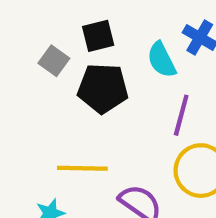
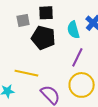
gray square: (54, 61) -> (23, 20), turned 32

